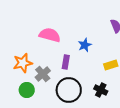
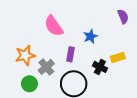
pink semicircle: (50, 35) -> (54, 26), turned -140
black cross: (101, 90) -> (100, 67), moved

